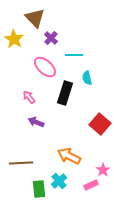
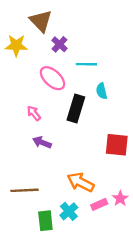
yellow star: (14, 39) -> (16, 45), turned -30
red square: (100, 124) -> (117, 145), turned -35
pink rectangle: (91, 185) -> (99, 204), moved

